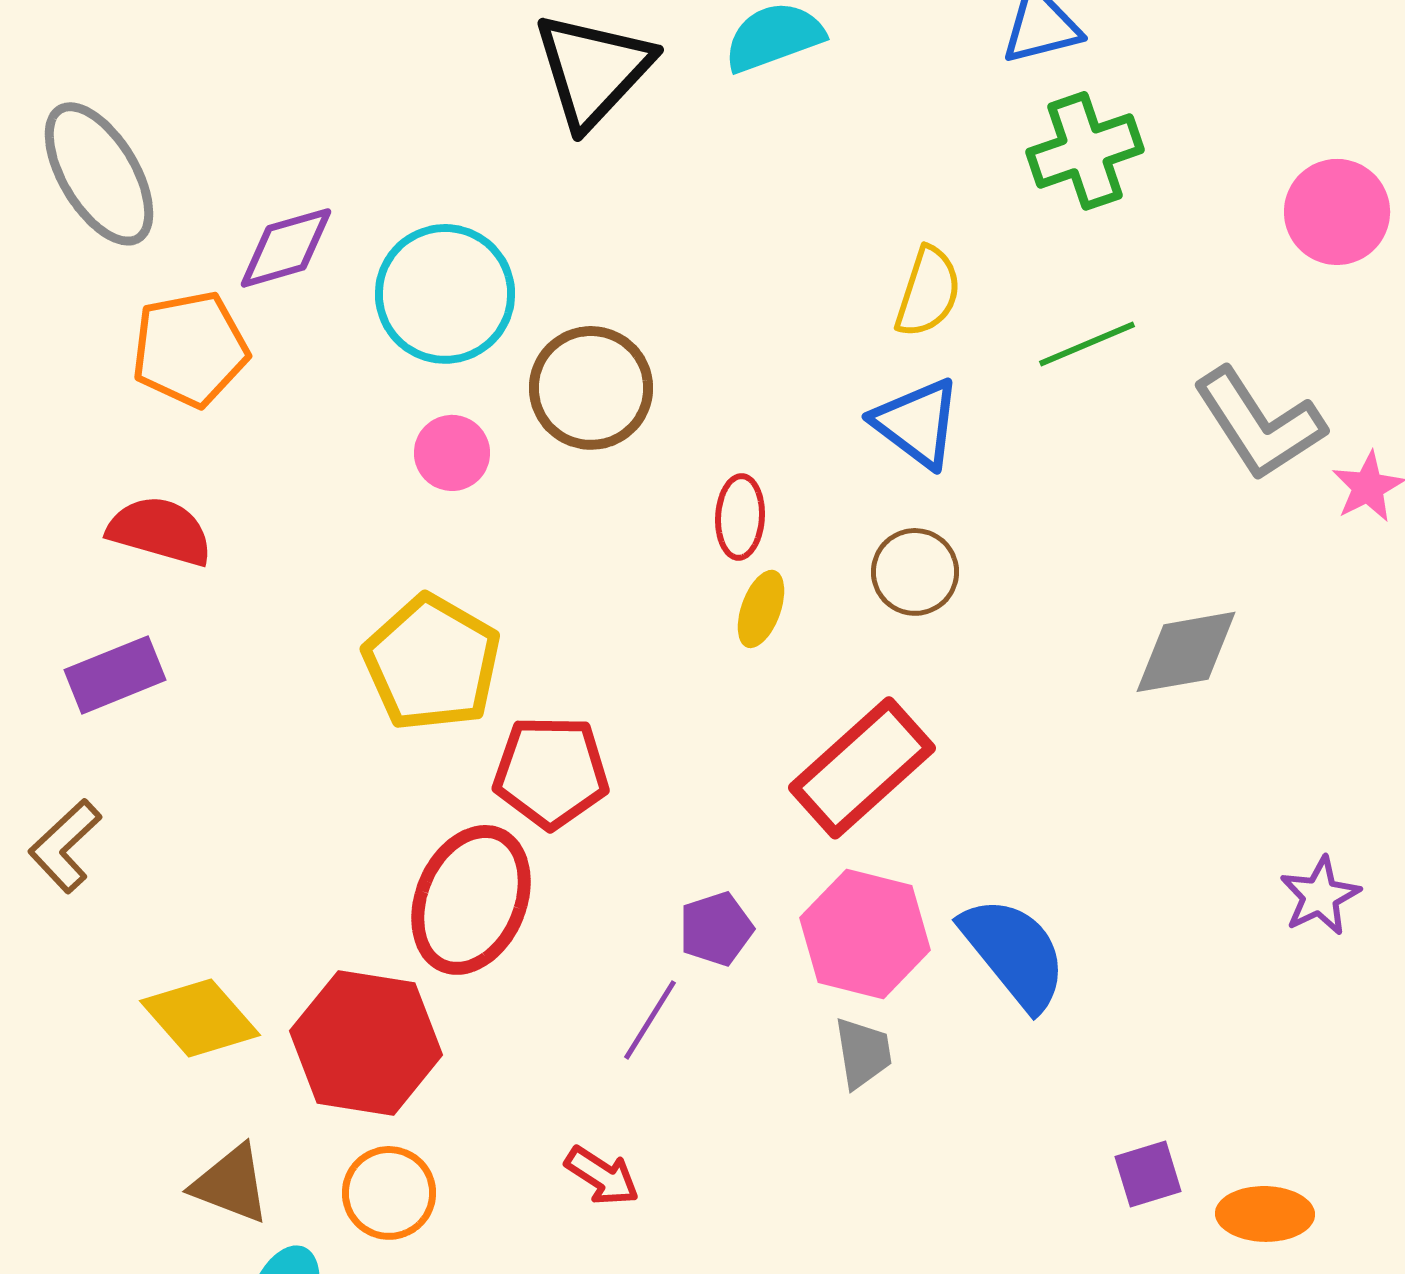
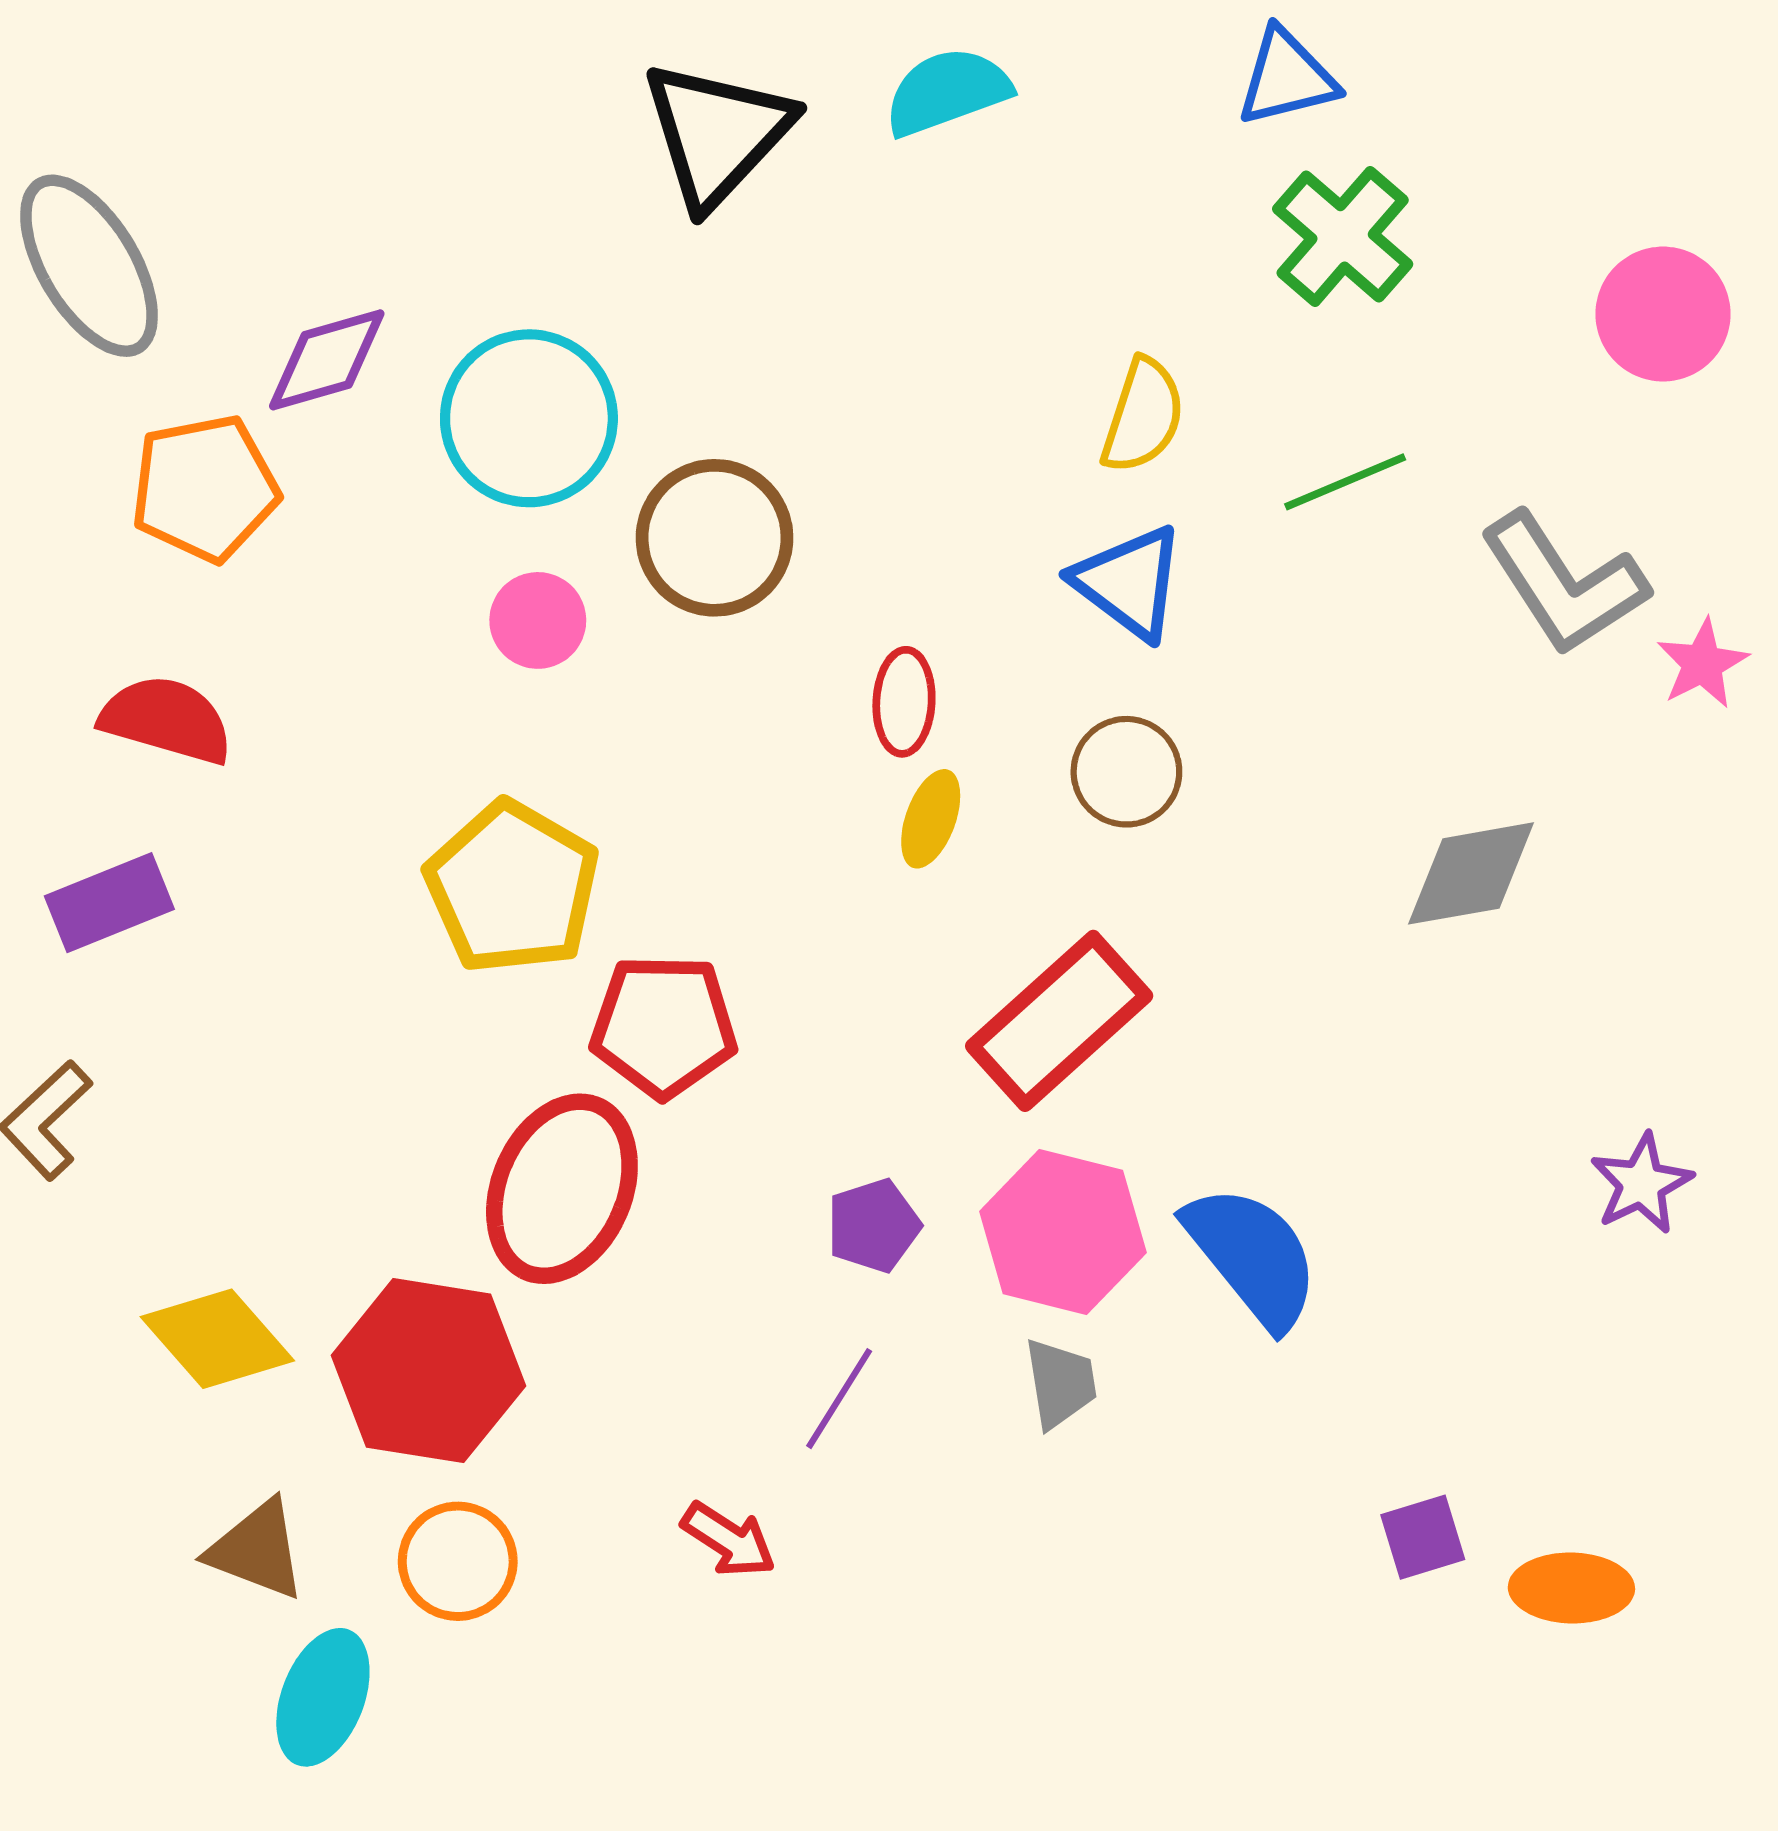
green cross: (1085, 151) -> (1343, 236), turned -30
purple line: (650, 1020) -> (839, 1399), moved

